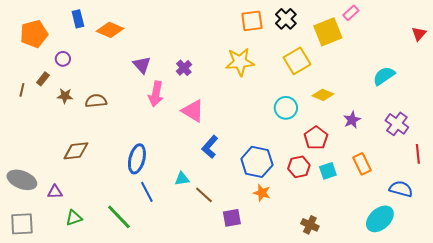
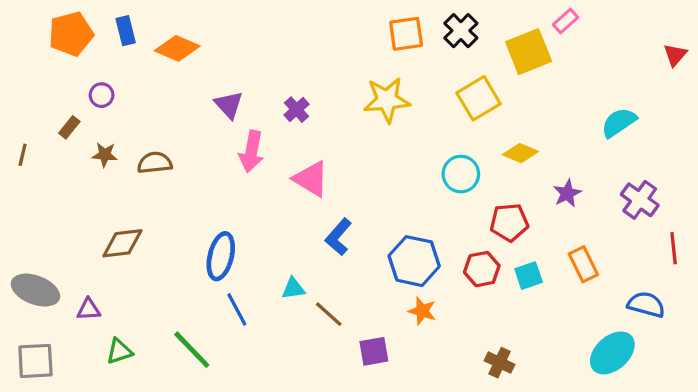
orange pentagon: (34, 34) -> (71, 34), moved
brown line: (22, 90) -> (23, 155), moved
red pentagon: (316, 138) -> (509, 222), turned 30

